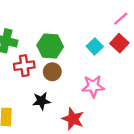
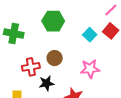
green hexagon: (50, 46) -> (53, 21), moved
red cross: (24, 66) -> (31, 67), moved

